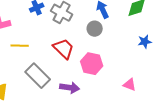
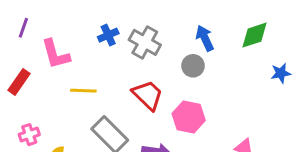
blue star: (145, 42) -> (281, 73), moved

